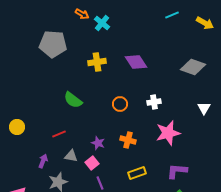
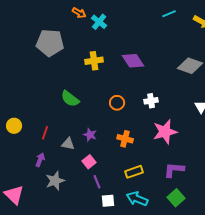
red line: (59, 134) -> (45, 133), moved, turned -48
purple star: (98, 143) -> (90, 135), moved
gray triangle: (71, 156) -> (68, 144), moved

